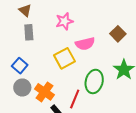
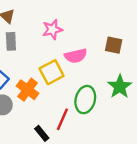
brown square: (118, 34) -> (114, 45), turned -35
orange cross: (44, 92) -> (28, 90), moved

